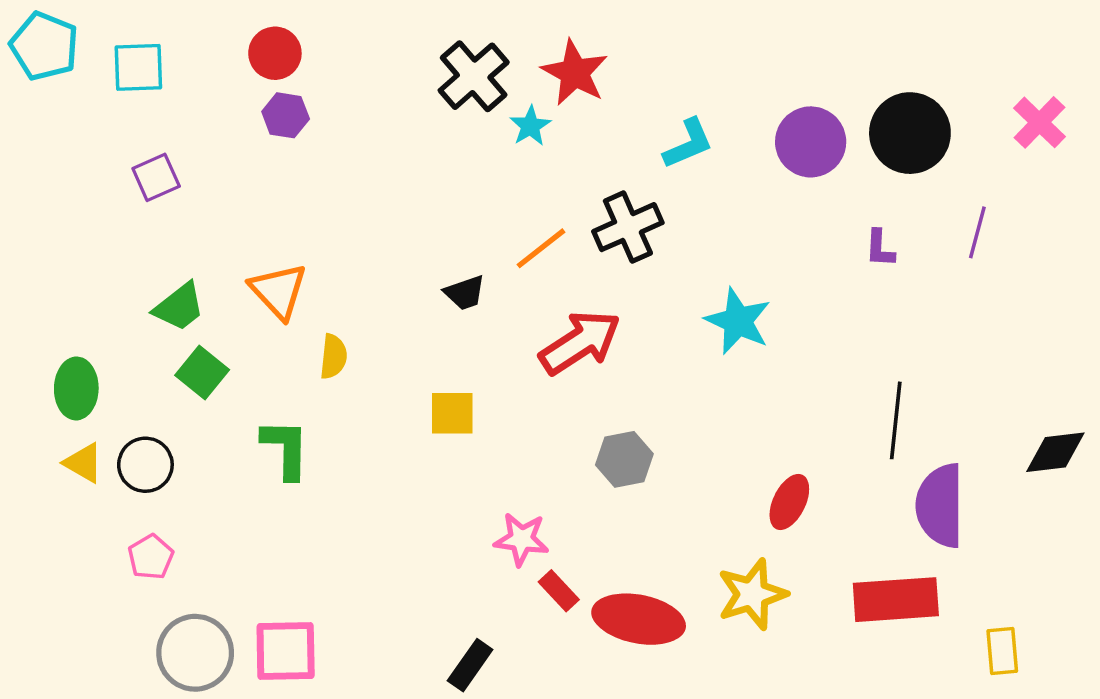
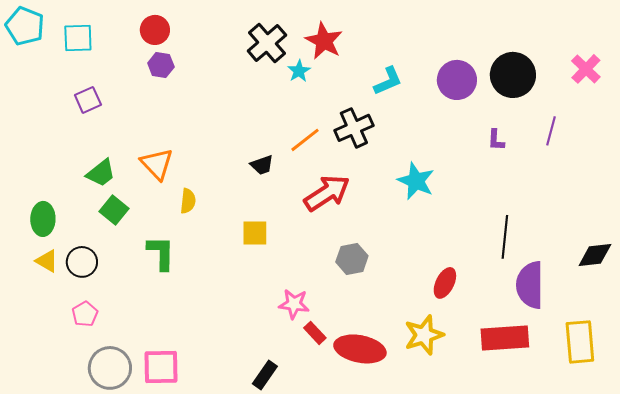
yellow rectangle: (1002, 651) -> (580, 342), moved, size x1.6

